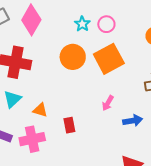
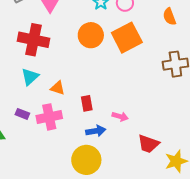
pink arrow: (108, 103) -> (120, 116), moved, turned -105
blue arrow: (133, 121) -> (96, 131), moved

